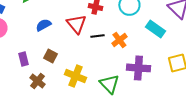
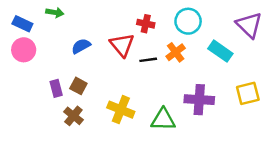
orange cross: (119, 40) -> (176, 52), moved
brown square: (50, 56) -> (78, 86), moved
green triangle: (109, 84) -> (163, 120), turned -45

